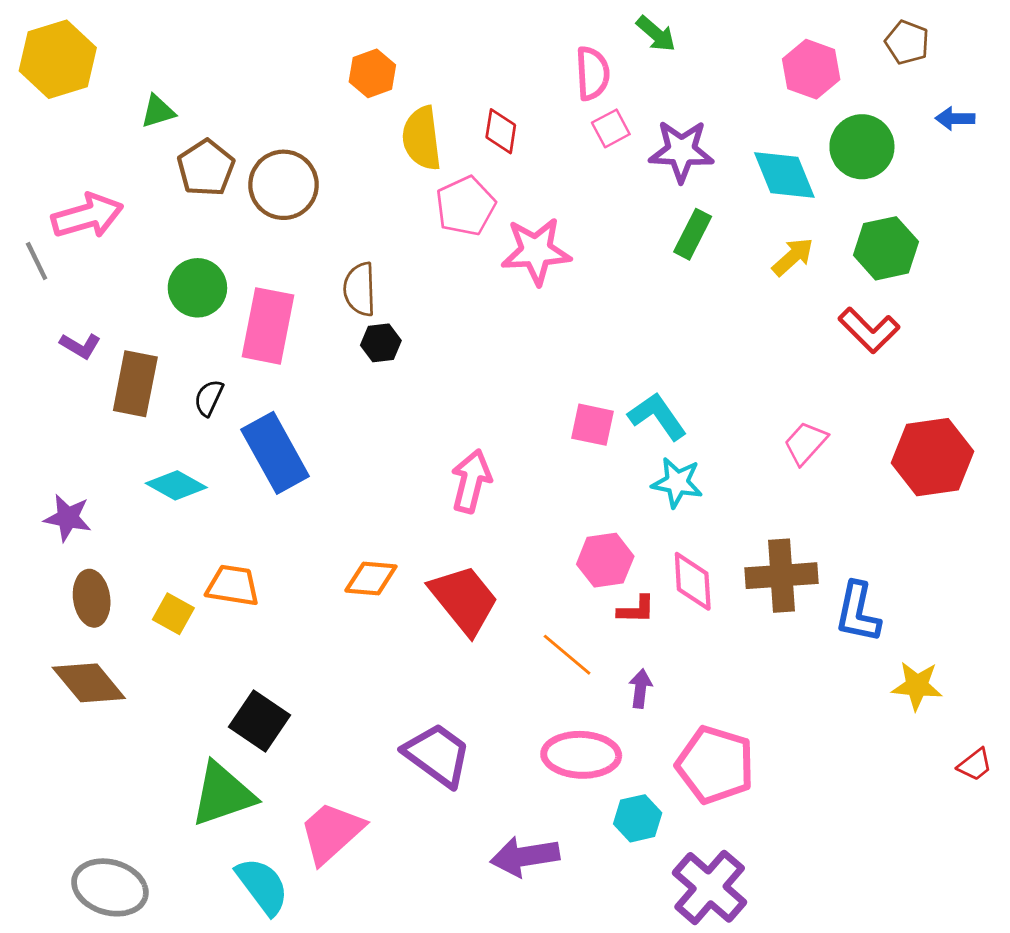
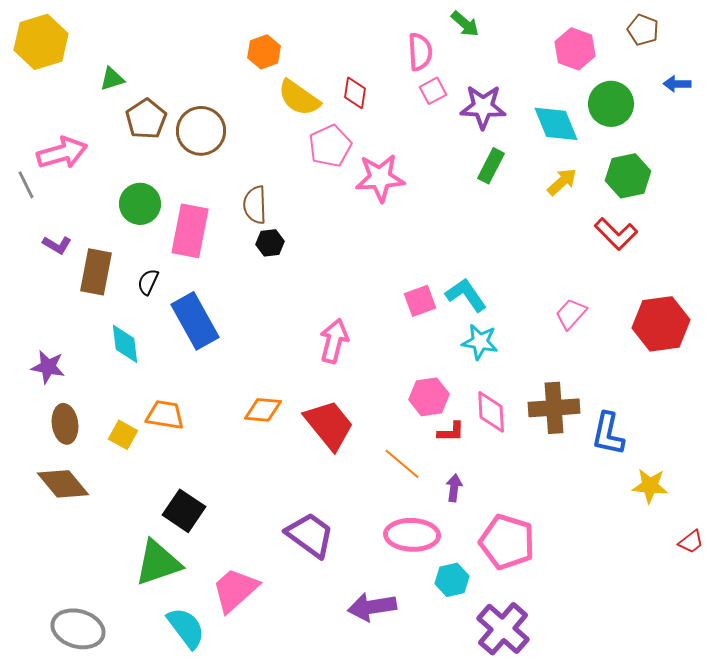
yellow semicircle: (422, 138) -> (299, 98), turned -48
pink square: (592, 425) -> (420, 301), turned -32
cyan diamond: (176, 485) -> (125, 344), turned 54

